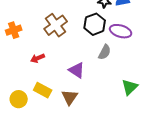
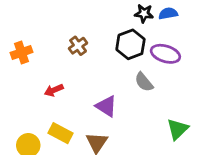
brown cross: (56, 25) -> (78, 46), size x0.6
gray semicircle: (105, 52) -> (144, 82), turned 112

